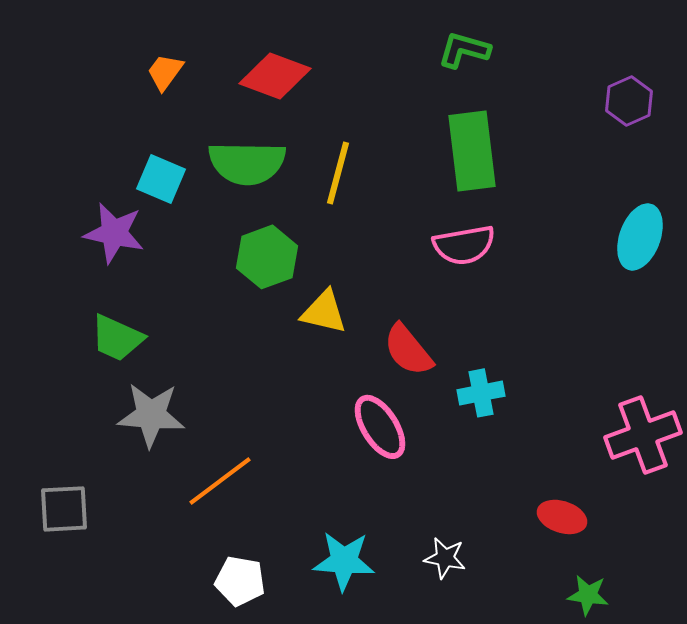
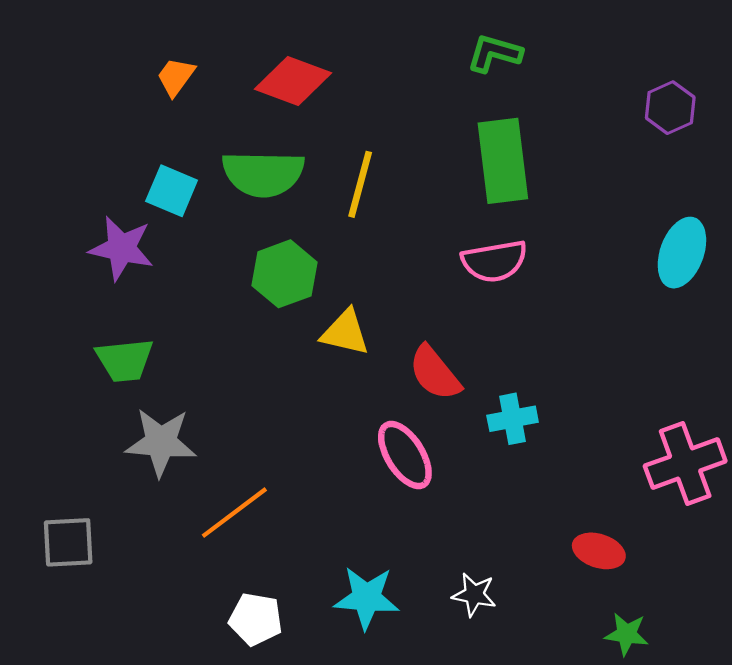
green trapezoid: (117, 338) -> (125, 360), turned -30

